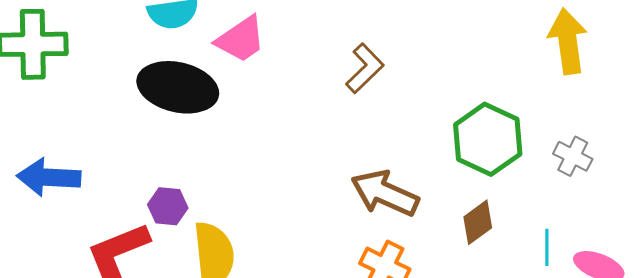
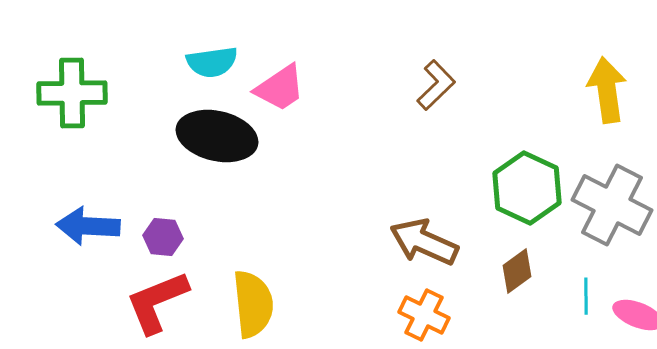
brown L-shape: (365, 68) -> (436, 85), moved
gray cross: (573, 156) -> (612, 205), size x2.0
purple hexagon: (168, 206) -> (163, 237), moved

